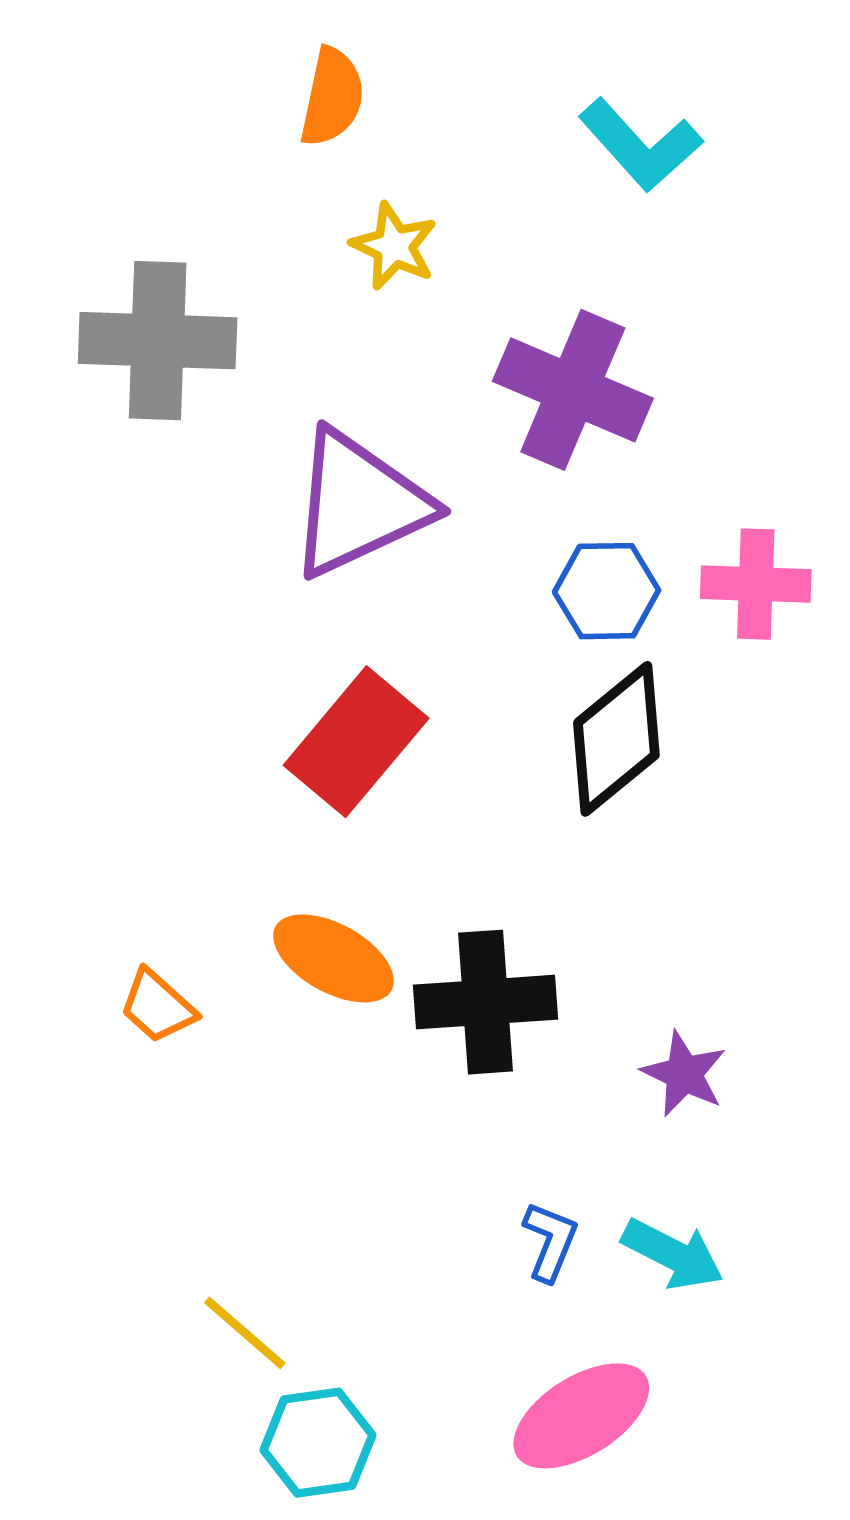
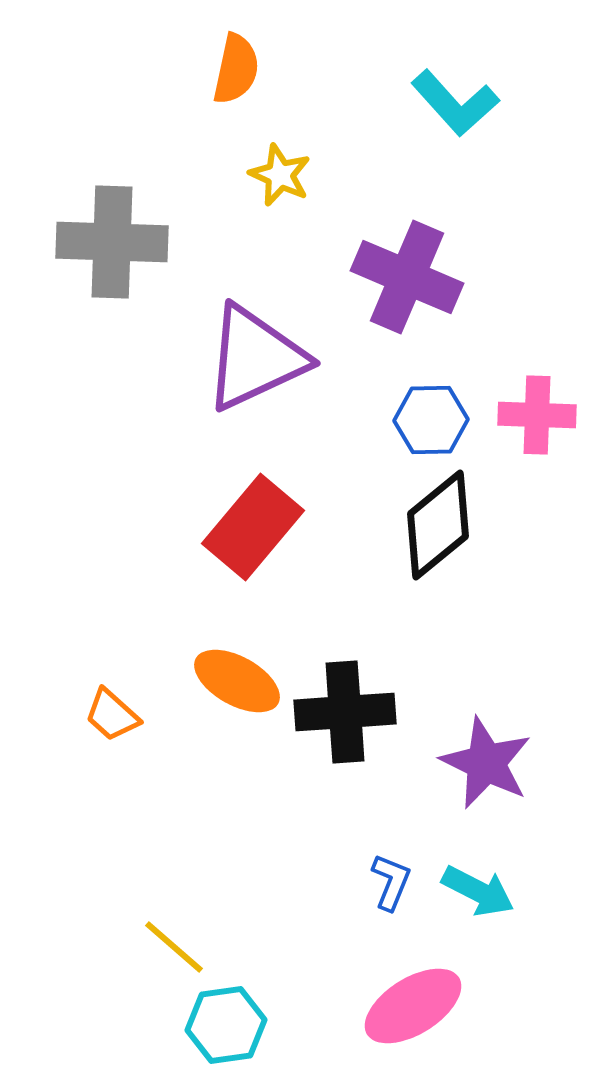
purple star: (684, 1074) -> (486, 763), size x1.5

